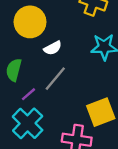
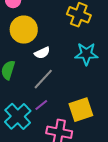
purple line: (28, 94) -> (41, 105), moved

